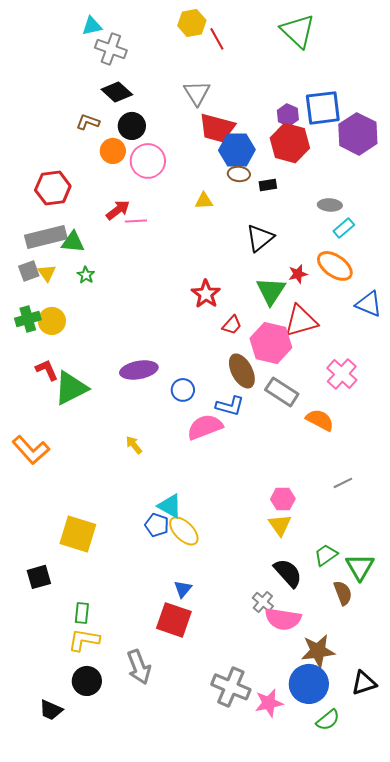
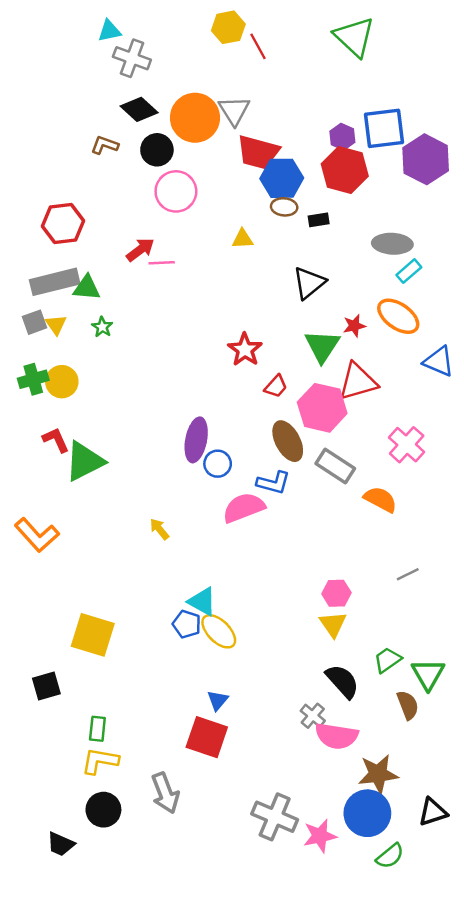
orange circle: (113, 151) -> (195, 118), moved, size x1.6
gray ellipse: (330, 205) -> (392, 244), size x1.4
purple ellipse: (139, 370) -> (196, 440), moved, turned -69

